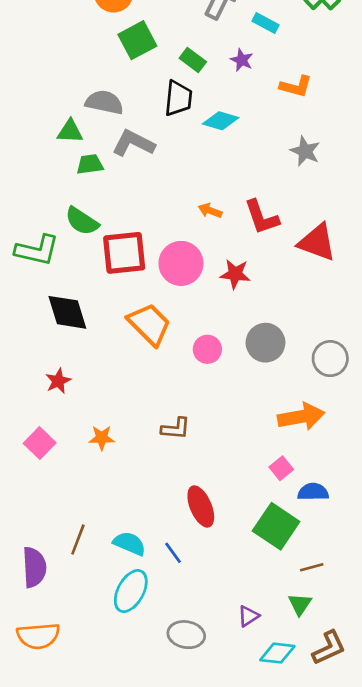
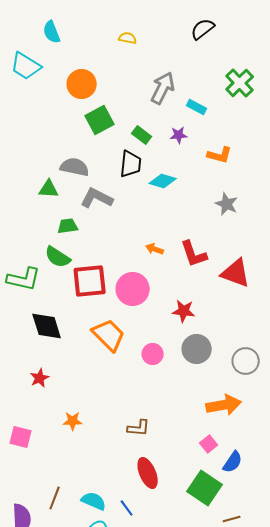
purple star: (242, 60) -> (179, 135), turned -30
green trapezoid: (90, 164) -> (68, 226), moved
red star: (235, 274) -> (184, 311), moved
brown L-shape: (176, 429) -> (139, 428), moved
pink square: (40, 443) -> (21, 437), moved, turned -30
blue semicircle: (313, 492) -> (233, 462), turned 125

